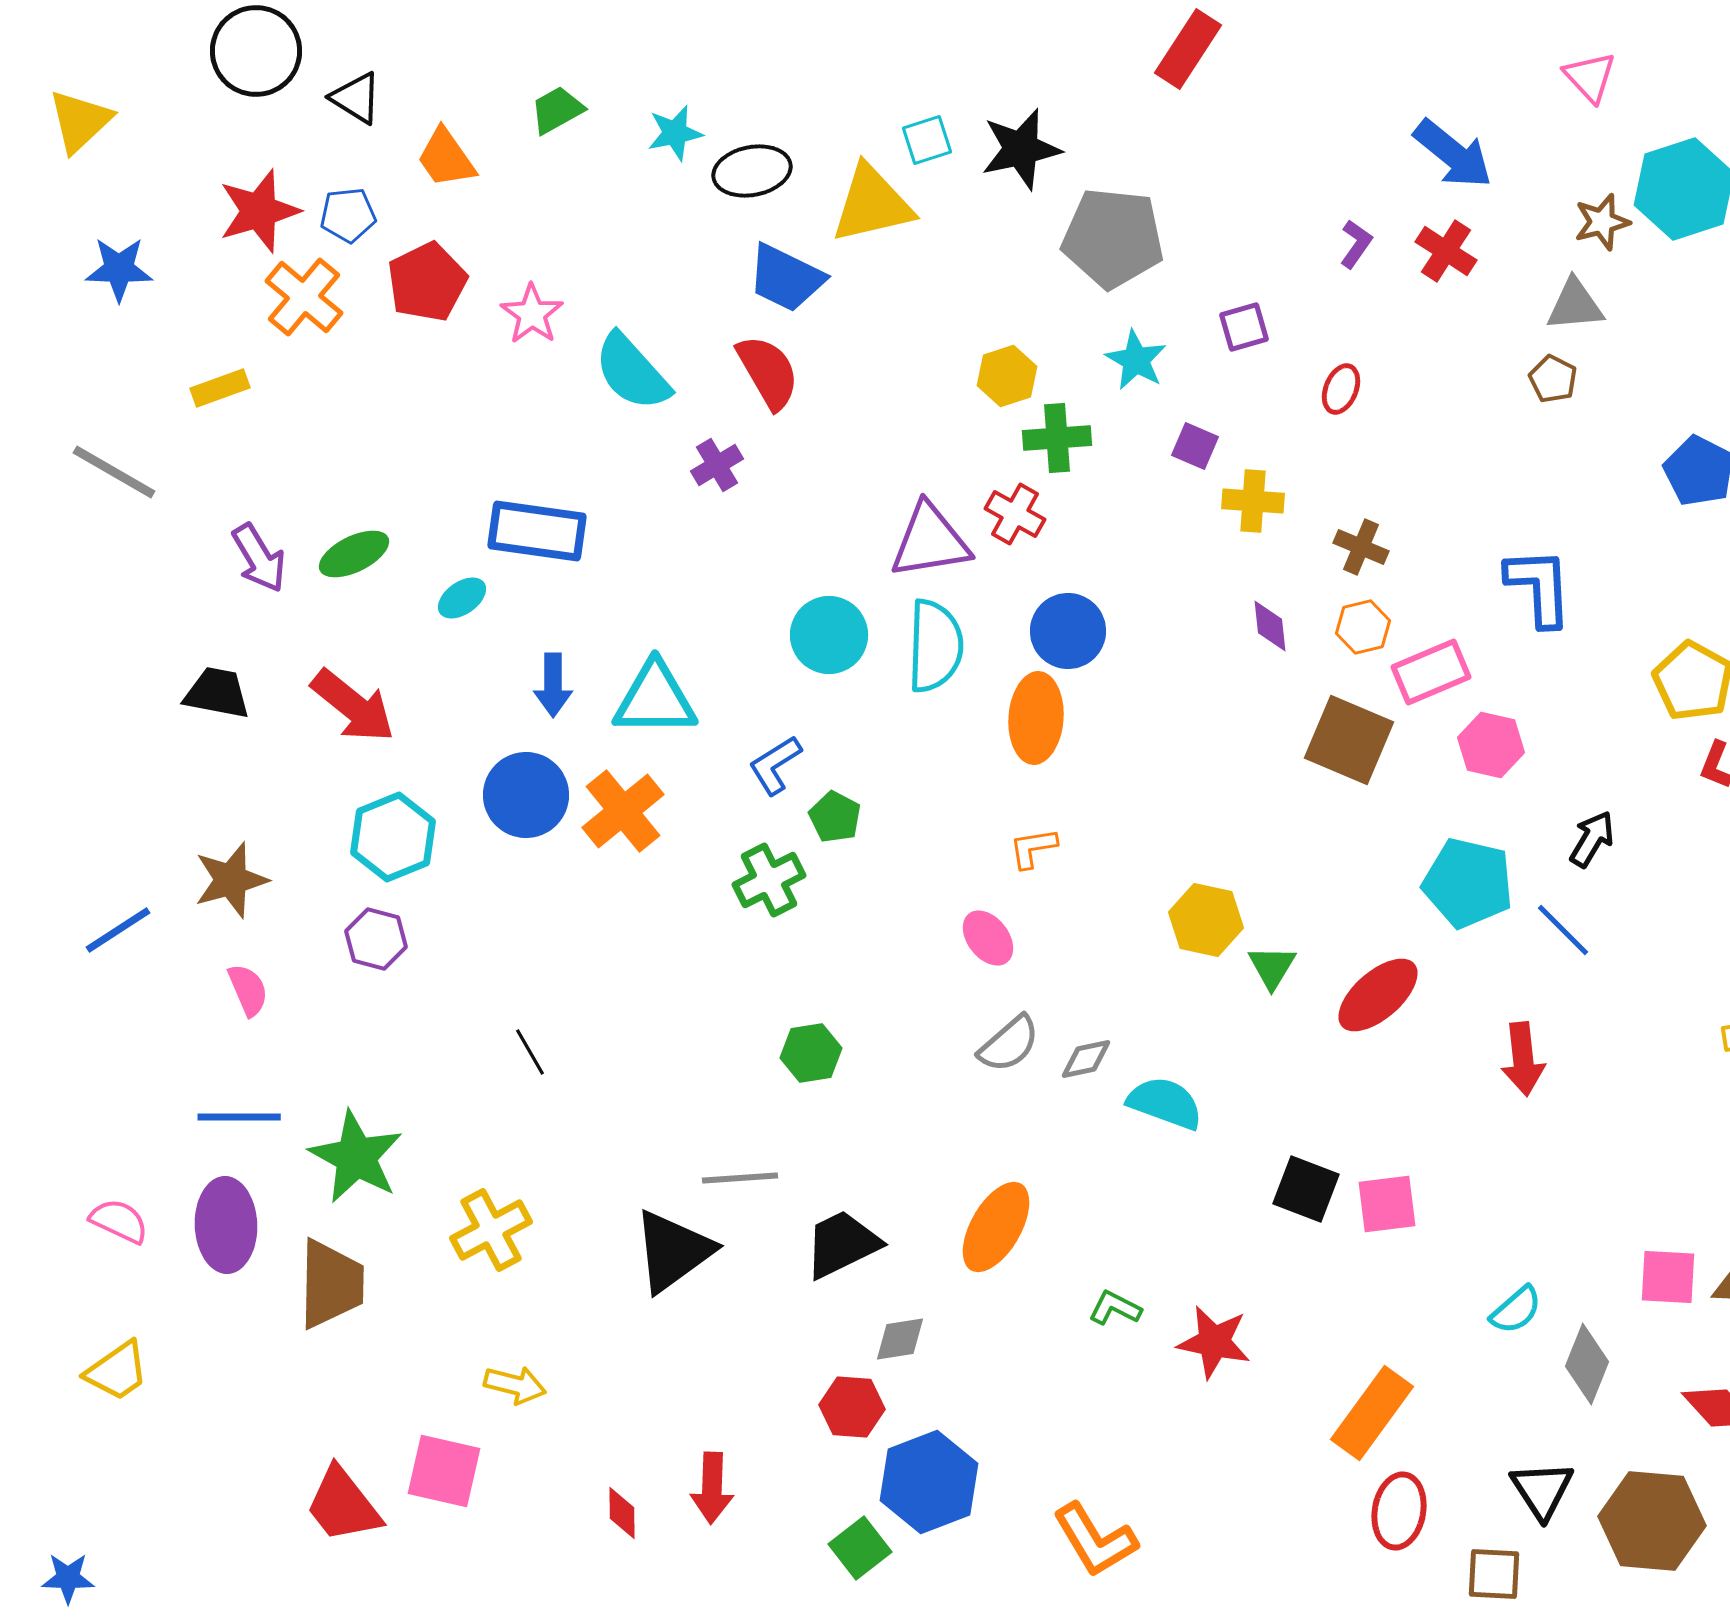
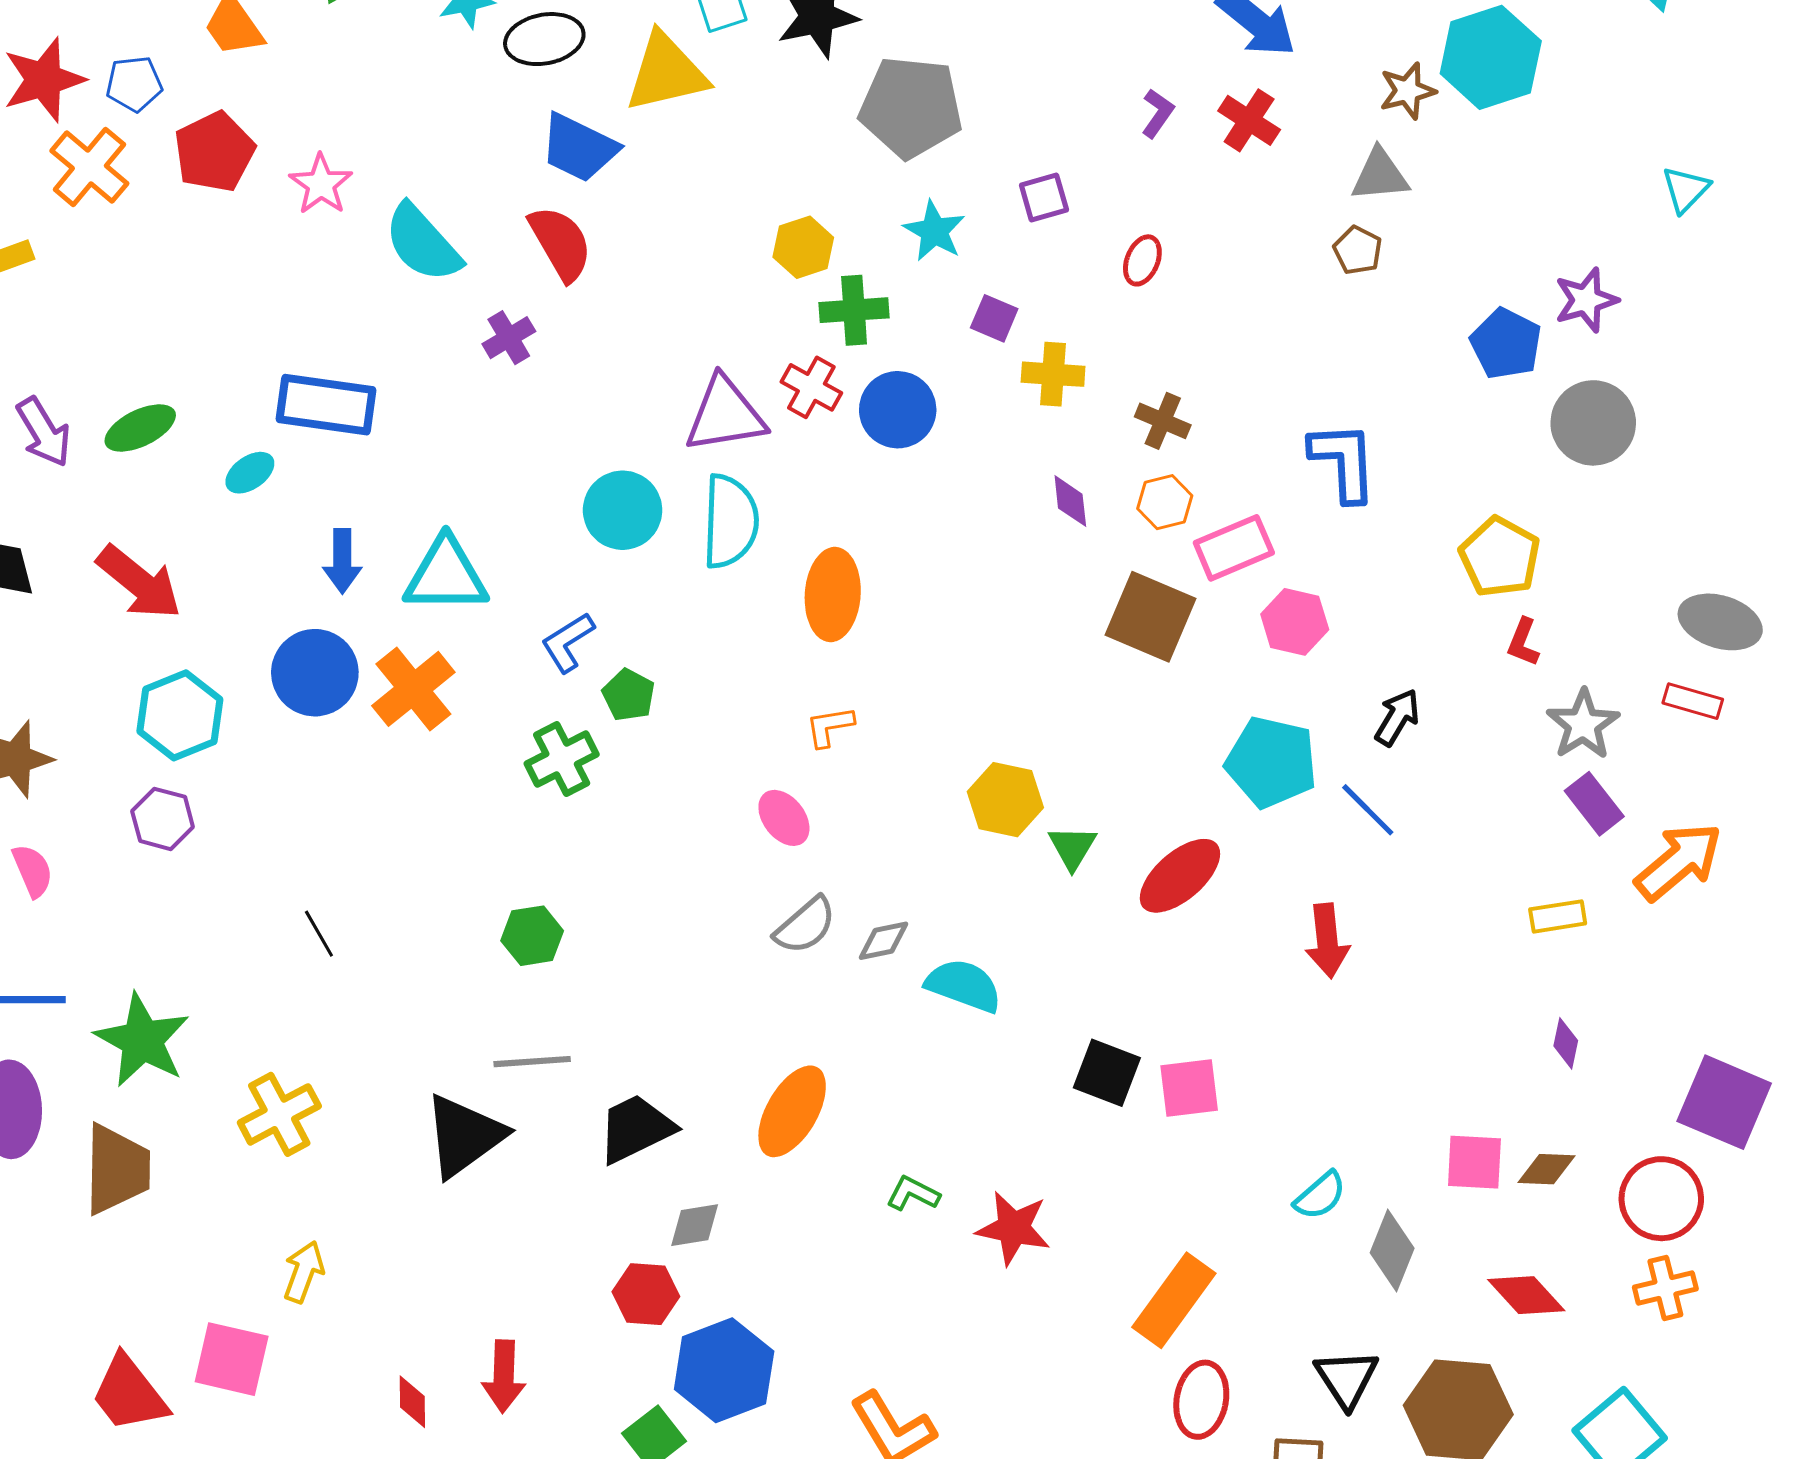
blue circle: (1068, 631) -> (898, 410), moved
green hexagon: (811, 1053) -> (532, 936), moved
yellow arrow: (515, 1385) -> (304, 1272), turned -84

